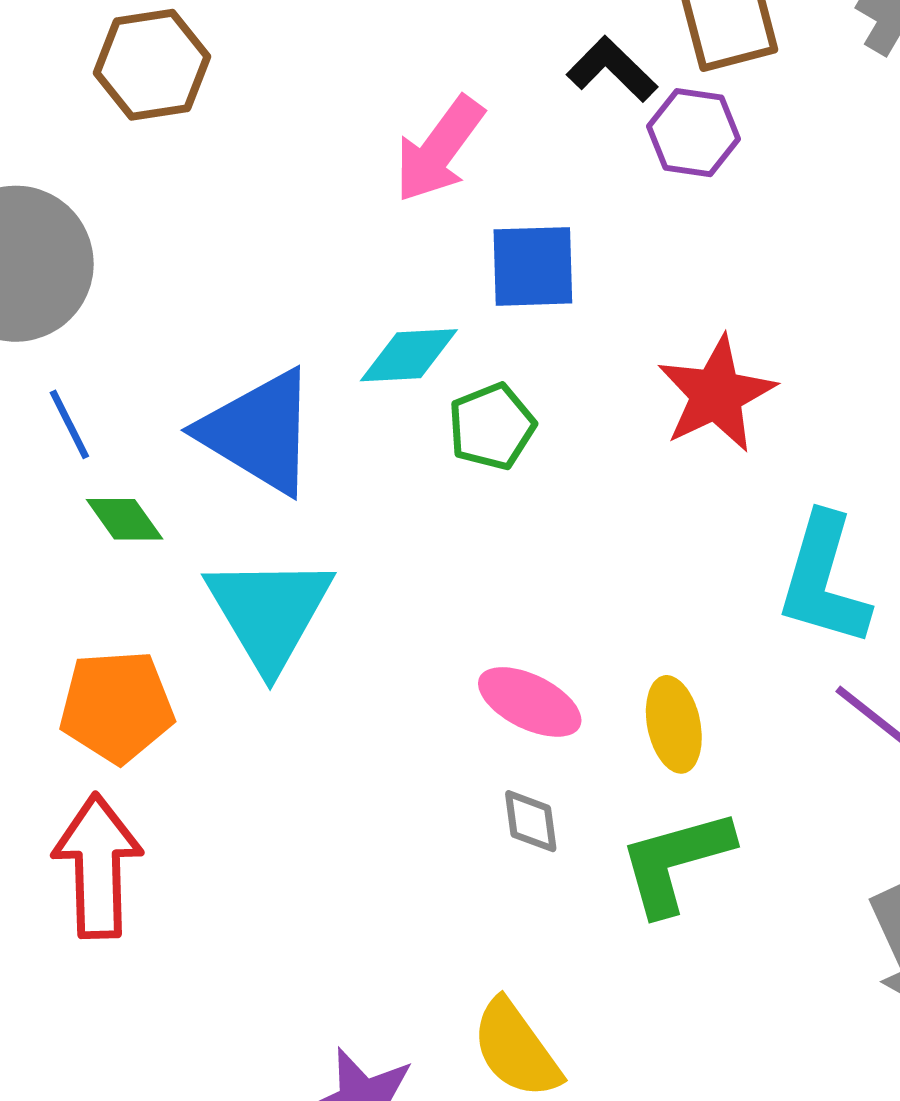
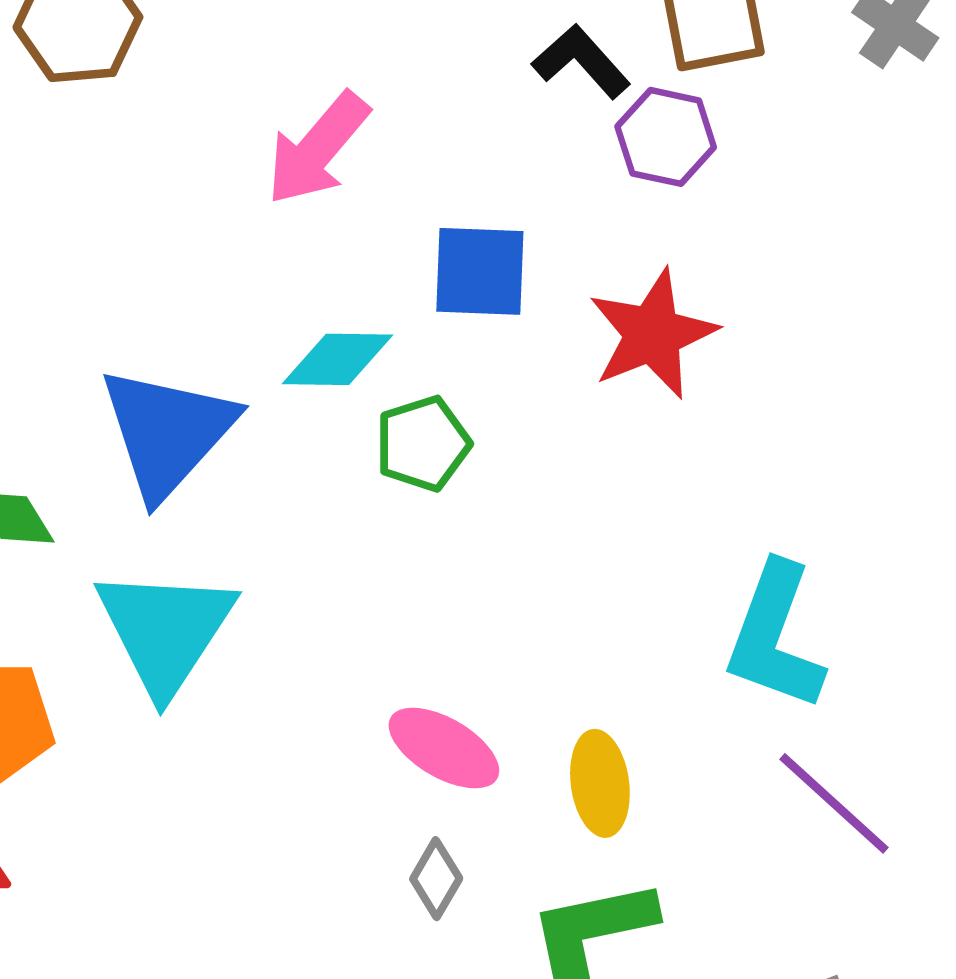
pink arrow: (439, 149) -> (318, 149), moved
red star: (716, 394) -> (653, 334), moved
blue triangle: (259, 432) -> (167, 432), turned 37
gray diamond: (531, 821) -> (436, 879), turned 34

